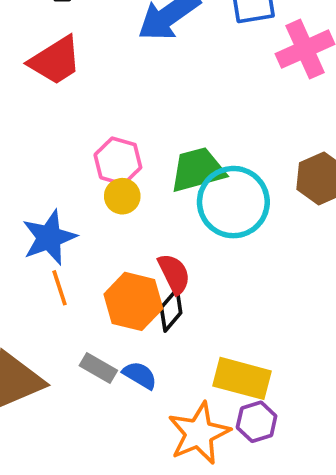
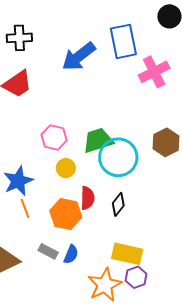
yellow circle: (122, 196) -> (66, 168), moved
red semicircle: (174, 274) -> (87, 198), turned 30
black diamond: (171, 310) -> (118, 204), moved
blue semicircle: (140, 375) -> (71, 254), turned 84

